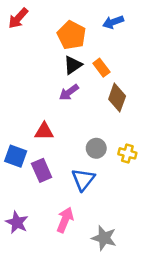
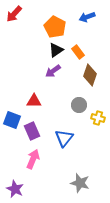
gray circle: (96, 148) -> (79, 105), moved
pink arrow: (65, 220) -> (33, 159), moved
purple star: (17, 222) -> (15, 189), moved

